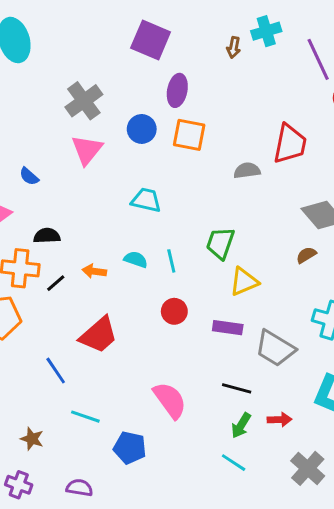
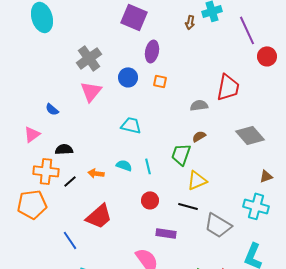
orange square: (189, 135) -> (160, 81), size x0.6
brown semicircle: (306, 255) -> (199, 136), moved
purple rectangle: (228, 328) -> (166, 233), moved
black line: (237, 388) -> (188, 206), moved

